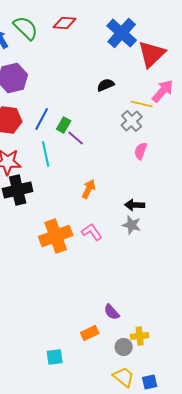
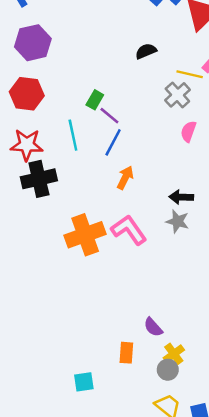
blue line: (42, 119) -> (113, 142), moved
pink L-shape: (92, 232) -> (129, 230), size x1.4
orange rectangle: (90, 333) -> (126, 353), turned -60
yellow cross: (140, 336) -> (174, 354), moved, turned -30

